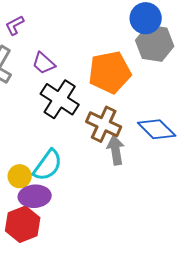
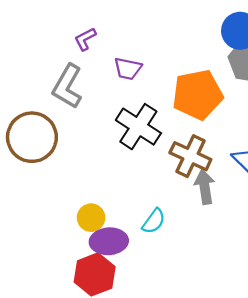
purple trapezoid: (44, 63) -> (128, 69), moved, turned -30
cyan semicircle: (48, 165) -> (154, 221), moved, size x0.7

